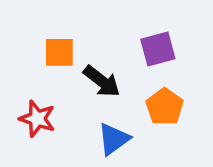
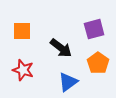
orange square: (59, 52) -> (22, 31), moved

